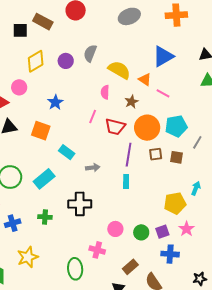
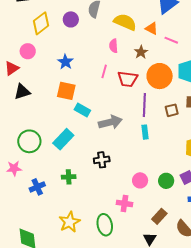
orange square: (41, 131) -> (66, 91), moved
brown square: (156, 154) -> (172, 110), moved
gray arrow: (93, 168) -> (110, 122), size x1.6
black cross: (80, 204) -> (102, 160), size x0.7
yellow star: (28, 257) -> (69, 222), moved

